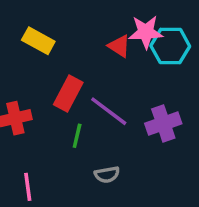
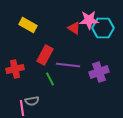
purple line: (109, 111) -> (68, 65), turned -30
green line: (77, 136) -> (50, 79), turned -40
gray semicircle: (107, 175) -> (32, 101), moved

